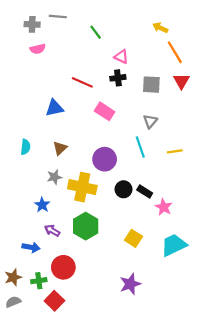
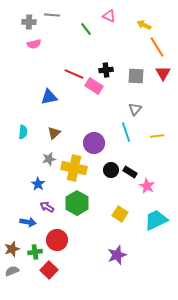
pink triangle: (121, 57) -> (109, 16), moved
pink rectangle: (105, 111) -> (94, 86), moved

